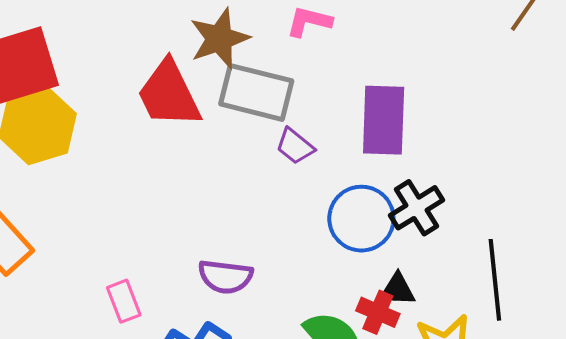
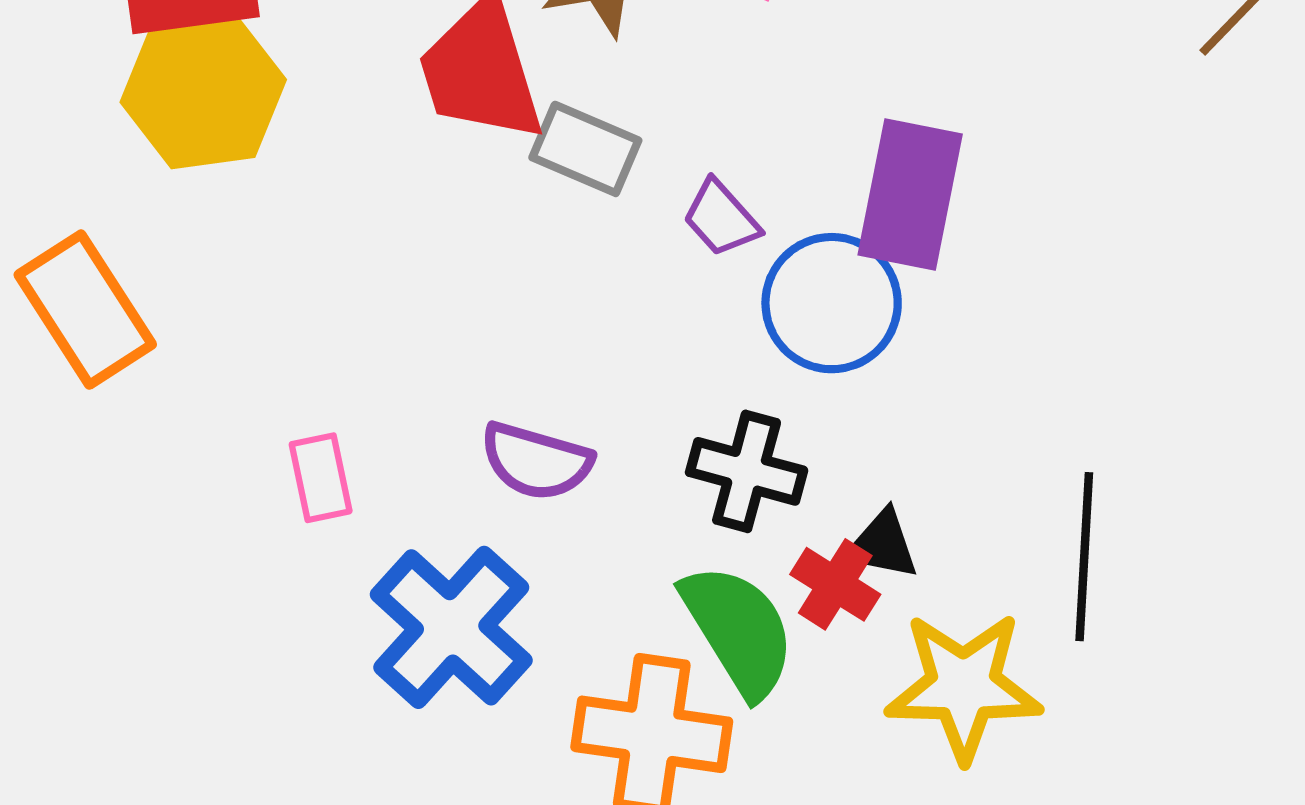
gray rectangle: (256, 92) -> (585, 149), moved, size x0.7
black cross: (417, 208) -> (747, 471), moved, turned 38
blue circle: (361, 219) -> (832, 303), moved

